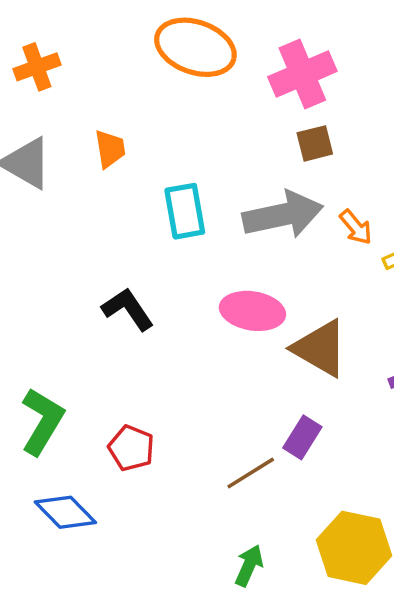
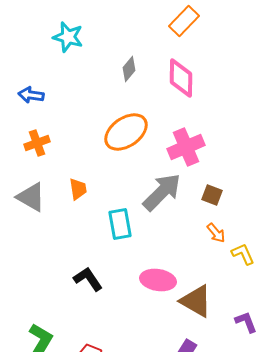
orange ellipse: (195, 47) -> (126, 132), turned -54
brown square: (315, 143) -> (212, 195), moved, turned 35
gray arrow: (283, 215) -> (162, 192), moved, turned -33

